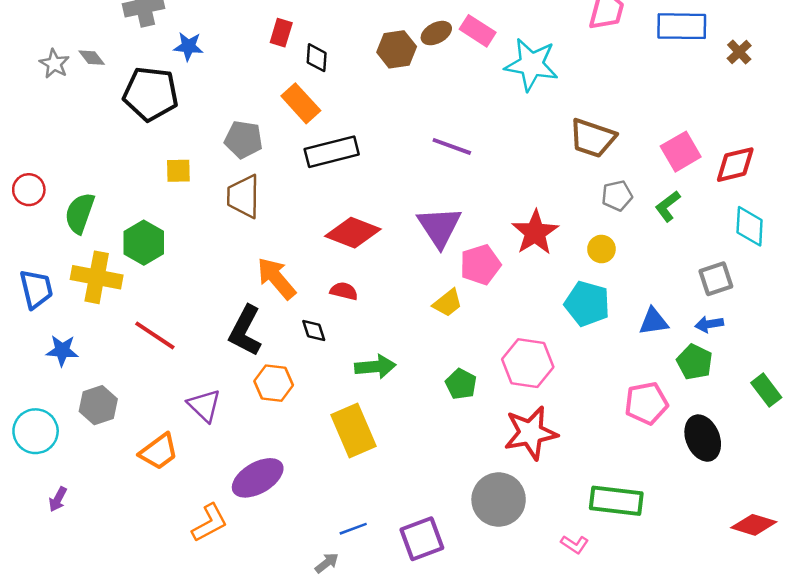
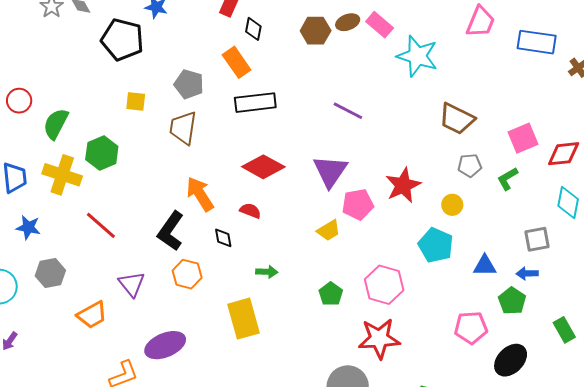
green arrow: (375, 367) -> (267, 272), size x0.7
black ellipse: (703, 438) -> (511, 360), turned 60

